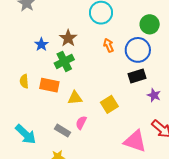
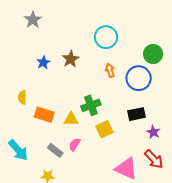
green cross: (64, 61) -> (91, 105), moved
black rectangle: (137, 76) -> (136, 114), moved
orange rectangle: (49, 85) -> (44, 115), moved
purple star: (154, 95) -> (153, 132), moved

